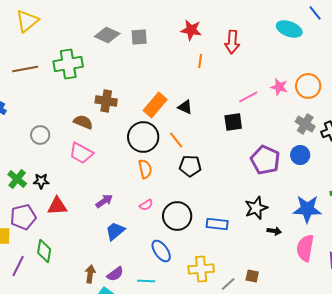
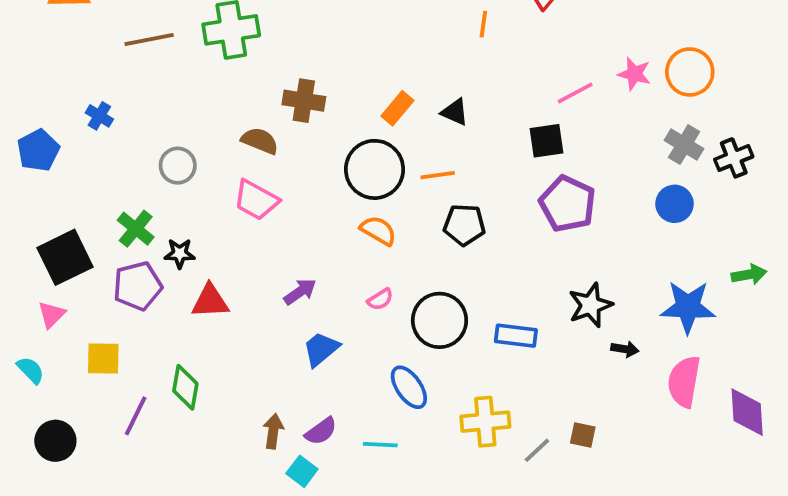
orange rectangle: (155, 105) -> (397, 108), size x0.7
orange line: (176, 140) -> (438, 175), turned -60
purple pentagon: (265, 160) -> (568, 204), moved
orange semicircle: (145, 169) -> (378, 231), turned -48
green cross: (17, 179) -> (136, 229), moved
purple pentagon: (23, 217) -> (138, 286), moved

